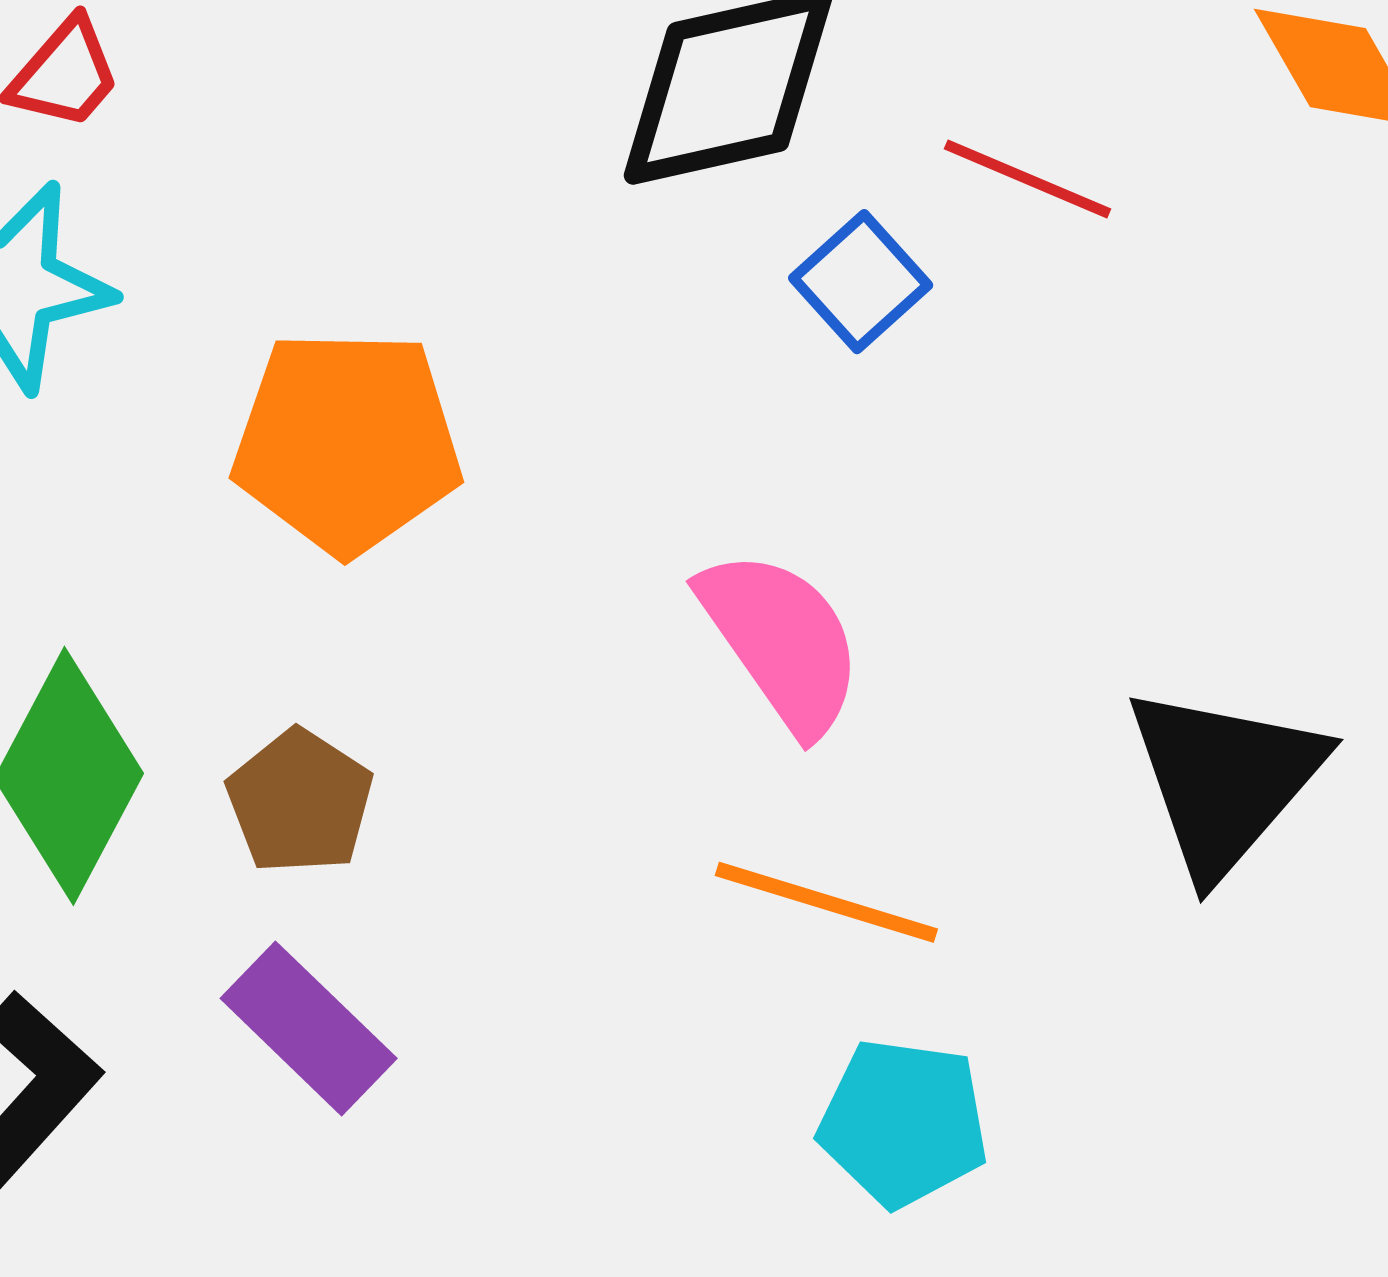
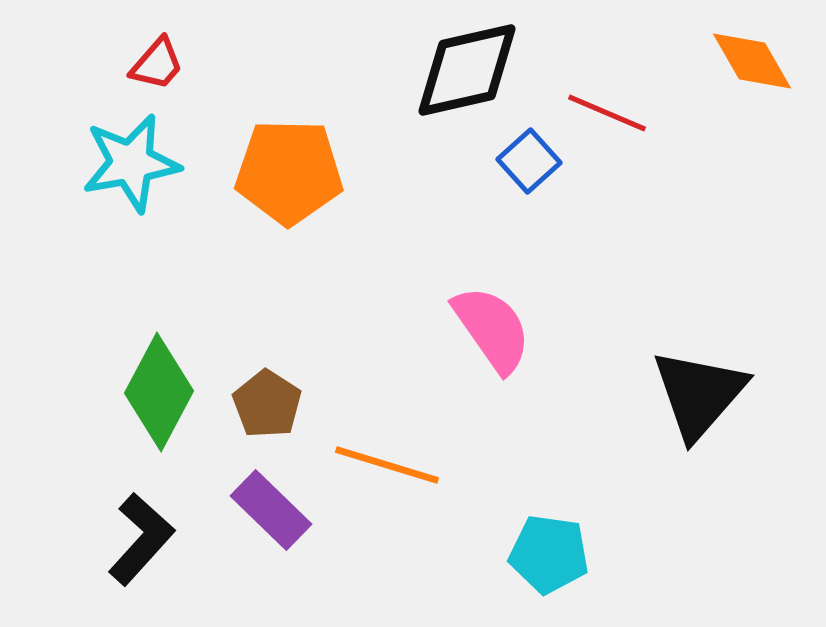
orange pentagon: (347, 442) -> (289, 172), moved
orange line: (826, 902) -> (387, 465), moved

